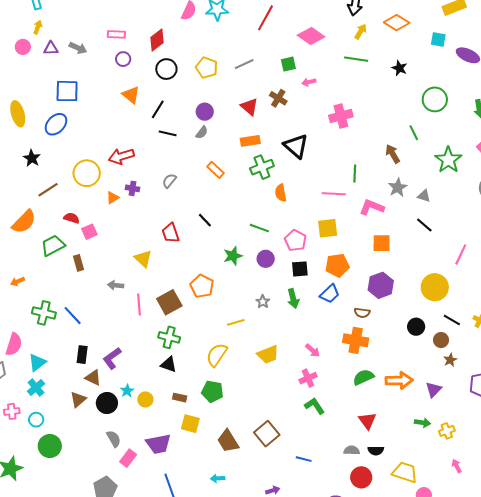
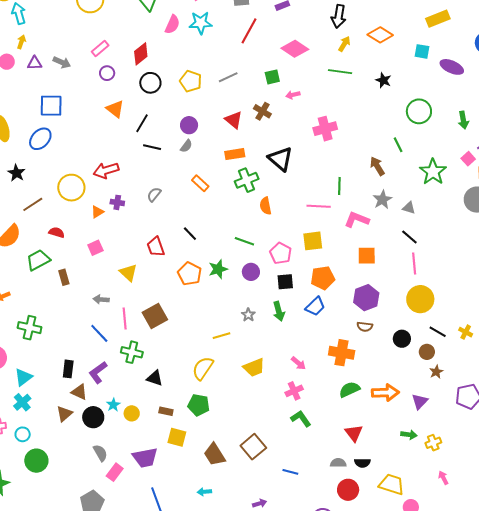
pink rectangle: (116, 34) -> (100, 48), turned -42
pink square: (89, 232) -> (95, 248), moved
pink line: (461, 254) -> (414, 264), moved, turned -30
orange pentagon: (202, 286) -> (190, 274), moved
brown semicircle: (362, 313) -> (365, 327), moved
blue line: (73, 316) -> (99, 333), moved
green cross: (169, 337) -> (132, 352), moved

